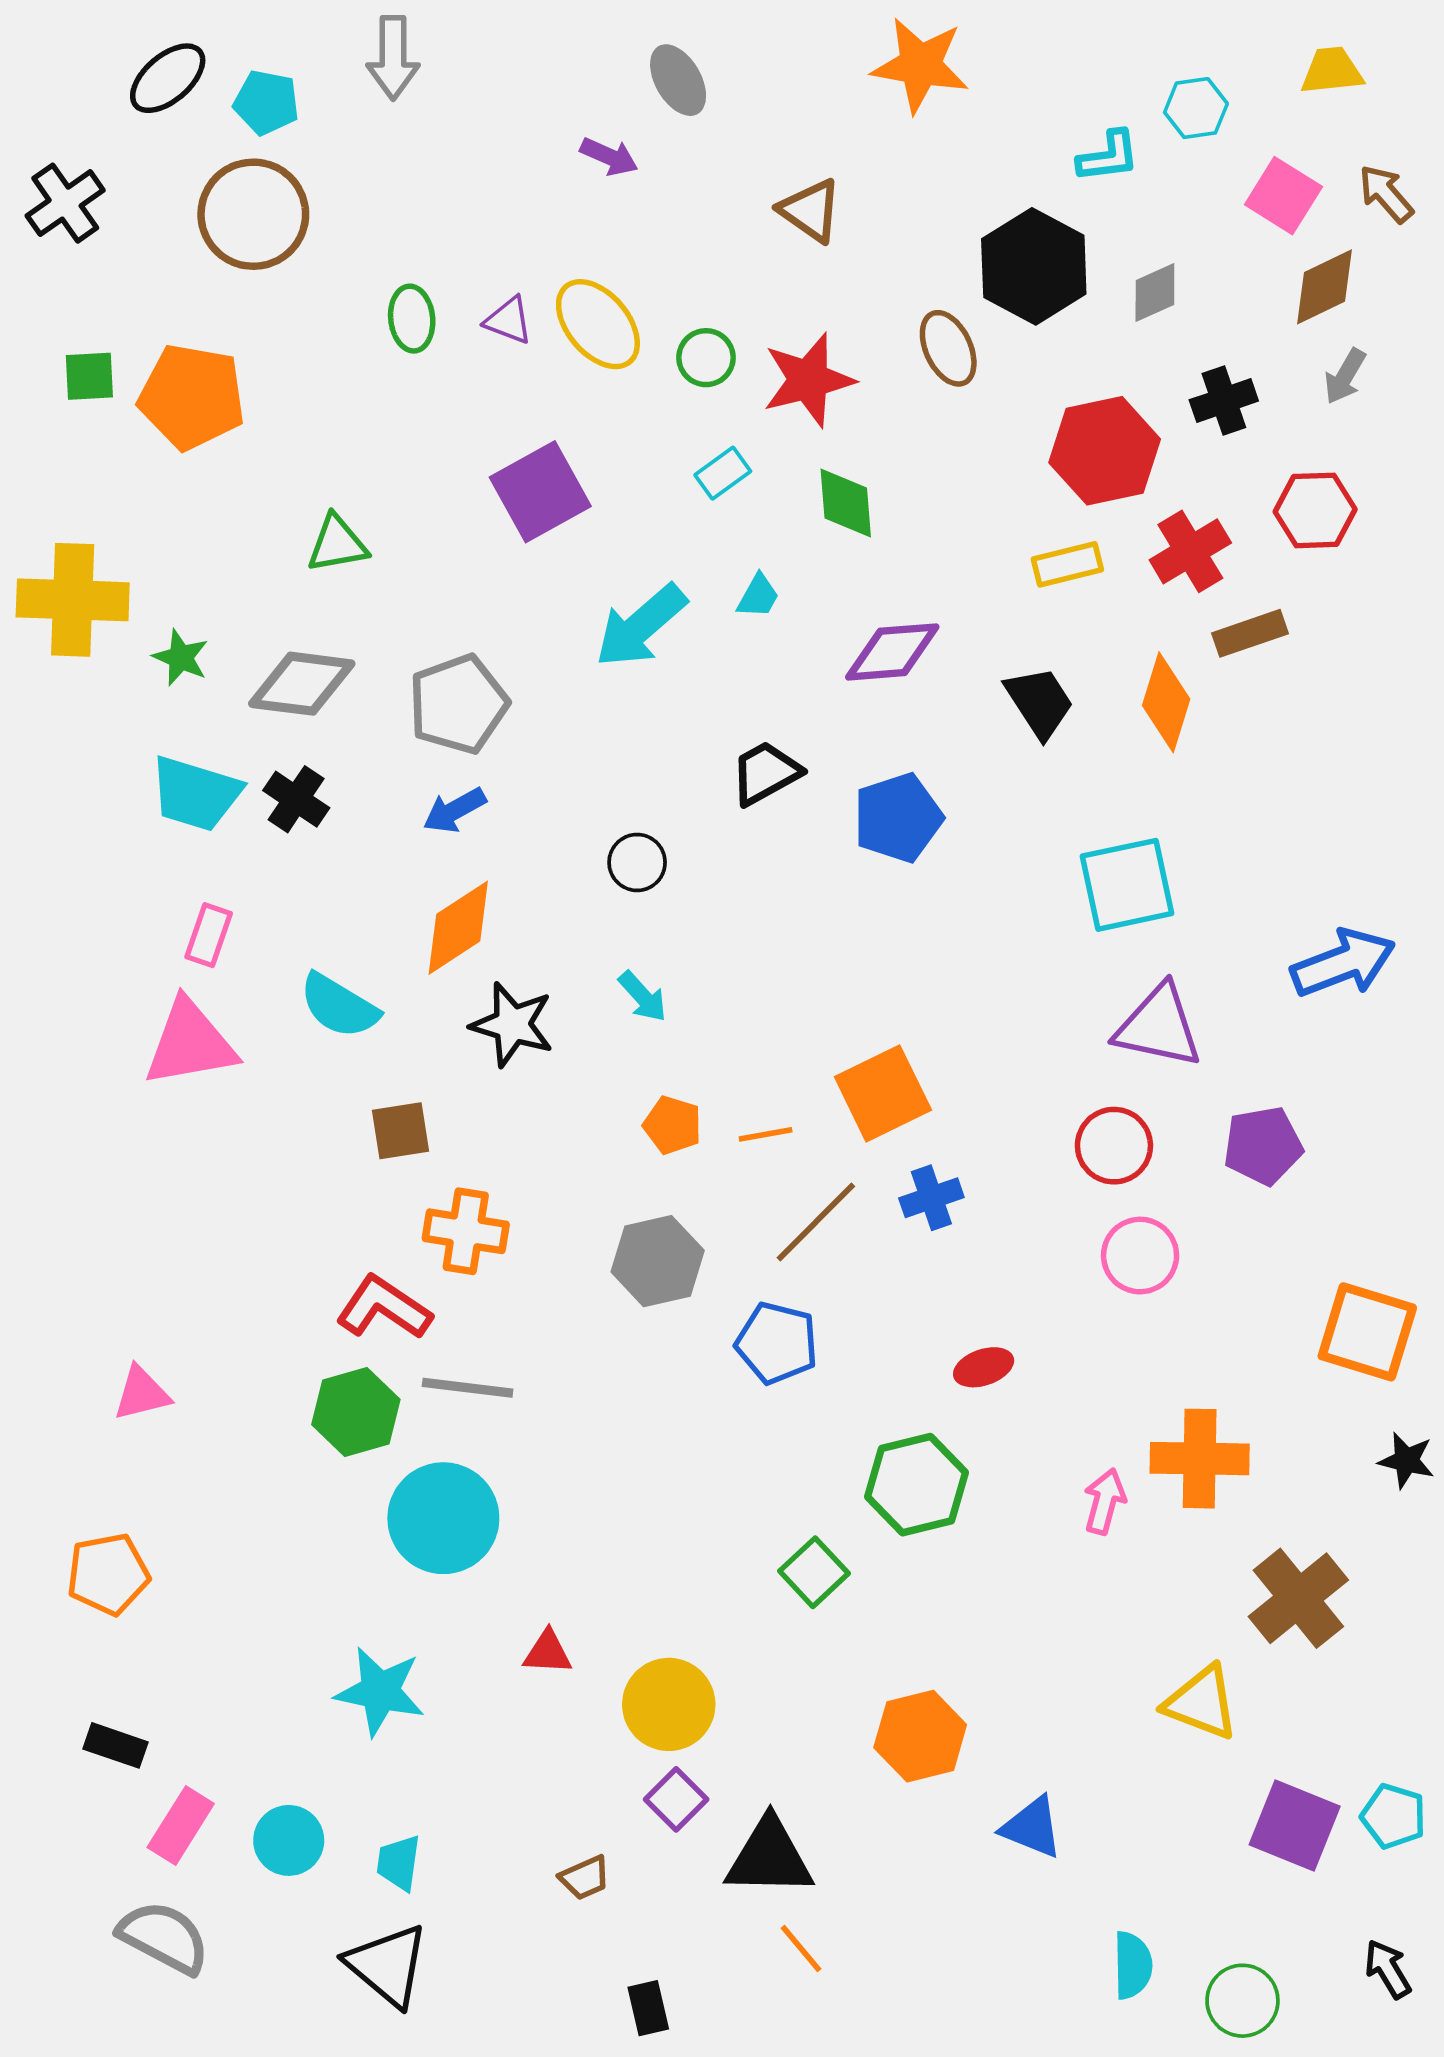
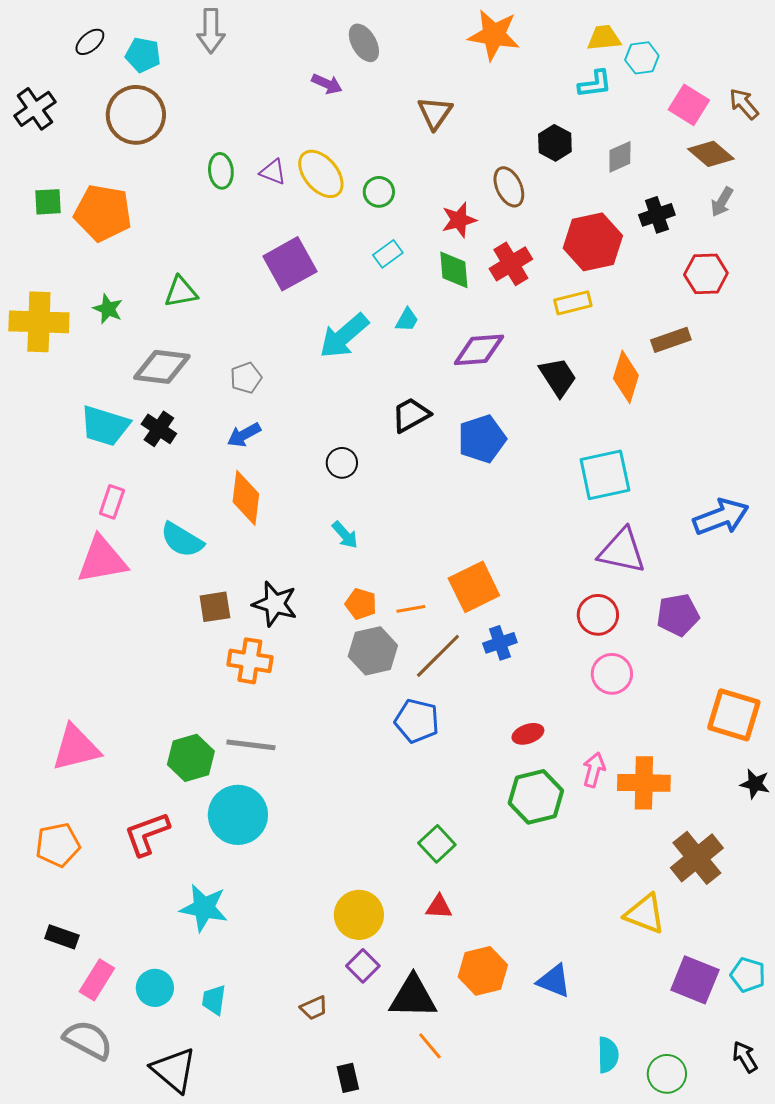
yellow trapezoid: (1332, 71) -> (604, 38), moved
black ellipse: (168, 78) -> (90, 42), size x0.7
brown triangle: (810, 210) -> (435, 113), turned 30
black hexagon: (1034, 266) -> (555, 143), size x0.6
brown diamond: (1324, 287) -> (711, 154), turned 66
red star: (808, 380) -> (459, 220), moved, size x0.7
red cross: (1190, 551) -> (511, 264), moved
green star: (181, 658) -> (108, 309), moved
gray pentagon: (458, 704) -> (246, 378), size x0.6
orange diamond: (458, 928) -> (246, 498), turned -50
black star: (512, 1025) -> (275, 604), moved
gray hexagon: (658, 1261) -> (373, 651), moved
red L-shape: (384, 1308) -> (147, 834), moved, turned -54
pink triangle: (142, 1393) -> (76, 748), size x1.6
green hexagon: (916, 1485) -> (536, 797), moved
pink arrow: (1105, 1501) -> (594, 770), moved
red triangle: (548, 1652) -> (439, 907), moved
orange hexagon: (920, 1736) -> (483, 971), moved
black triangle: (387, 1965) -> (174, 1070), moved

